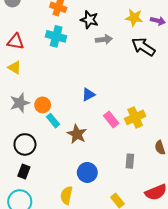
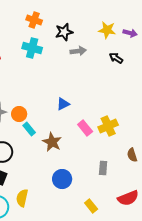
black star: (89, 20) -> (64, 32), turned -30
black arrow: (143, 47) -> (116, 58), size x0.6
yellow semicircle: (66, 195) -> (22, 198), moved

